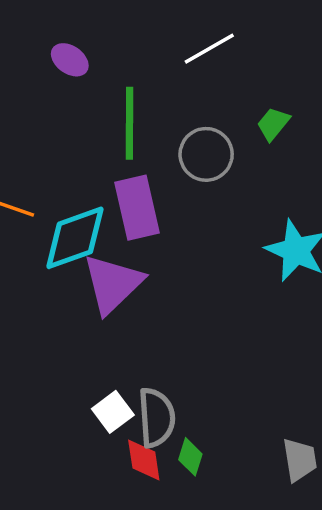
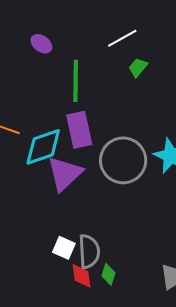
green trapezoid: (273, 124) -> (138, 67), moved
gray circle: (206, 154) -> (123, 160), moved, size x1.5
white square: (113, 412) -> (64, 248), turned -30

